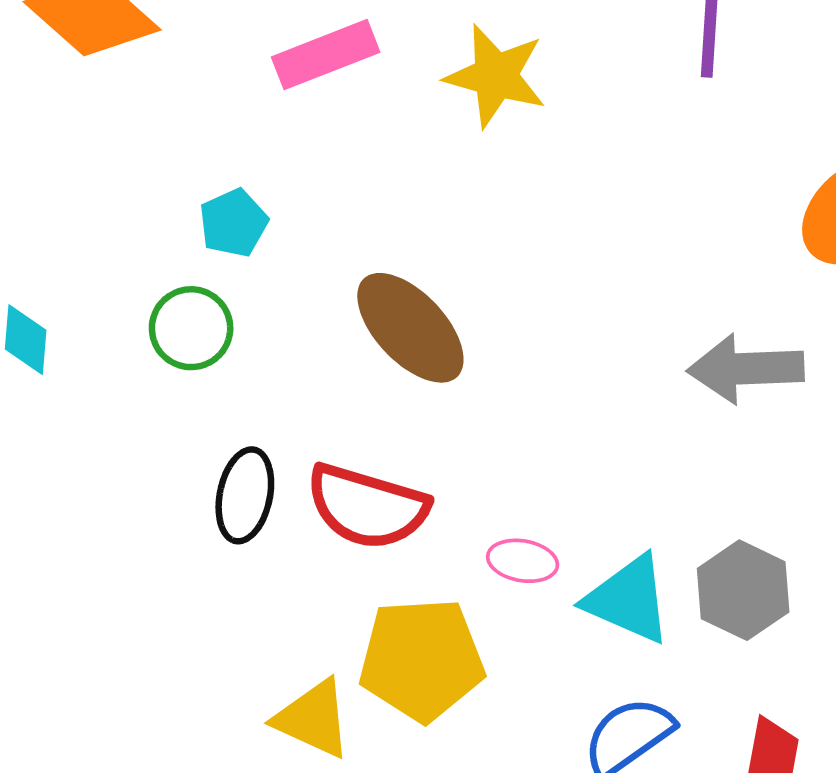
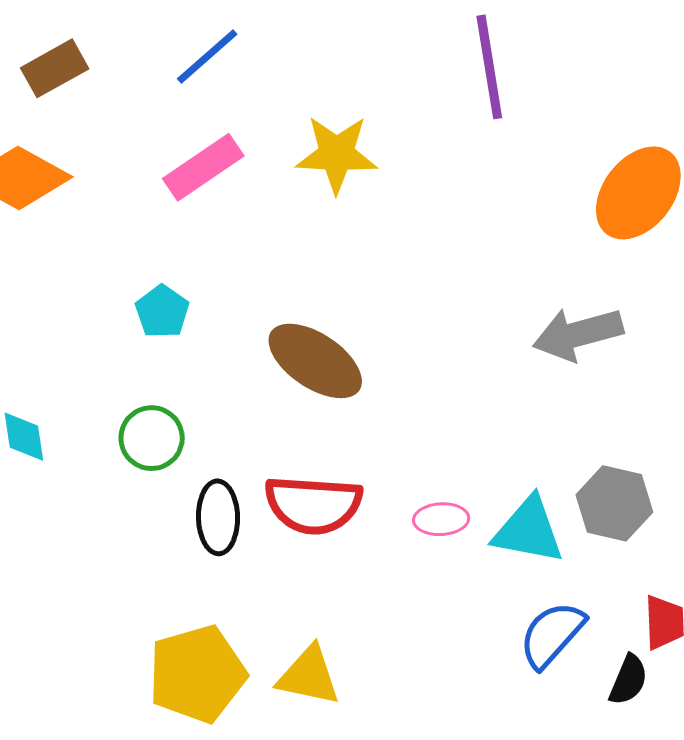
green circle: (191, 328) -> (152, 438), moved
yellow pentagon: (422, 660) -> (197, 674), moved

